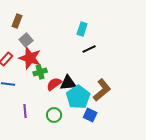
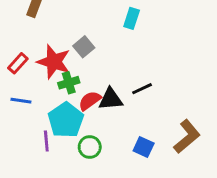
gray square: (26, 40) -> (84, 47), moved
black line: (89, 49) -> (142, 89), moved
brown L-shape: (102, 90) -> (187, 137), moved
cyan pentagon: (78, 97) -> (66, 120), moved

